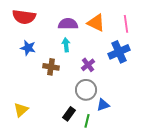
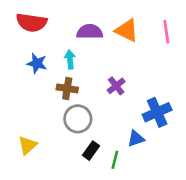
cyan arrow: (66, 45) -> (70, 59), moved
blue cross: (119, 52) -> (157, 112), moved
gray circle: (86, 90) -> (78, 119), moved

